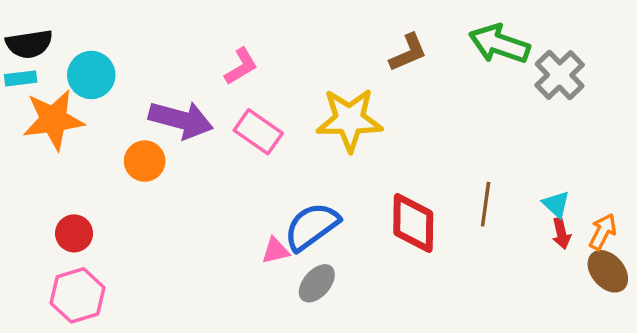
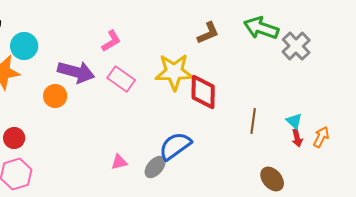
red diamond: (413, 223) -> (203, 92), moved
blue semicircle: (312, 227) -> (175, 146), moved
pink triangle: (276, 251) -> (119, 162), moved
brown ellipse: (608, 271) -> (272, 179), moved

